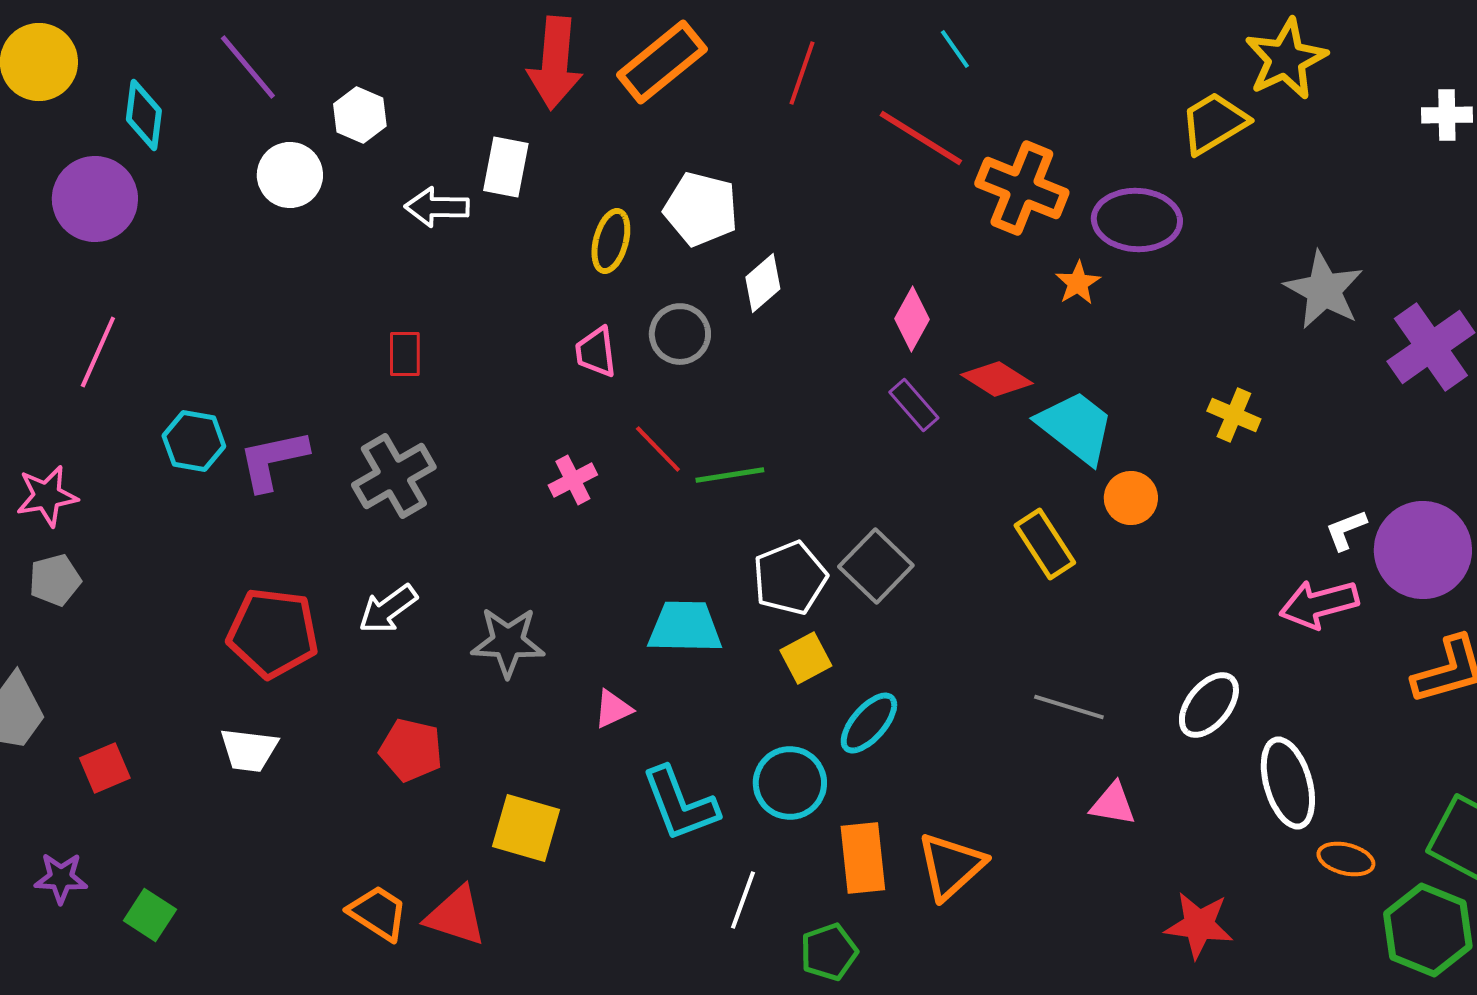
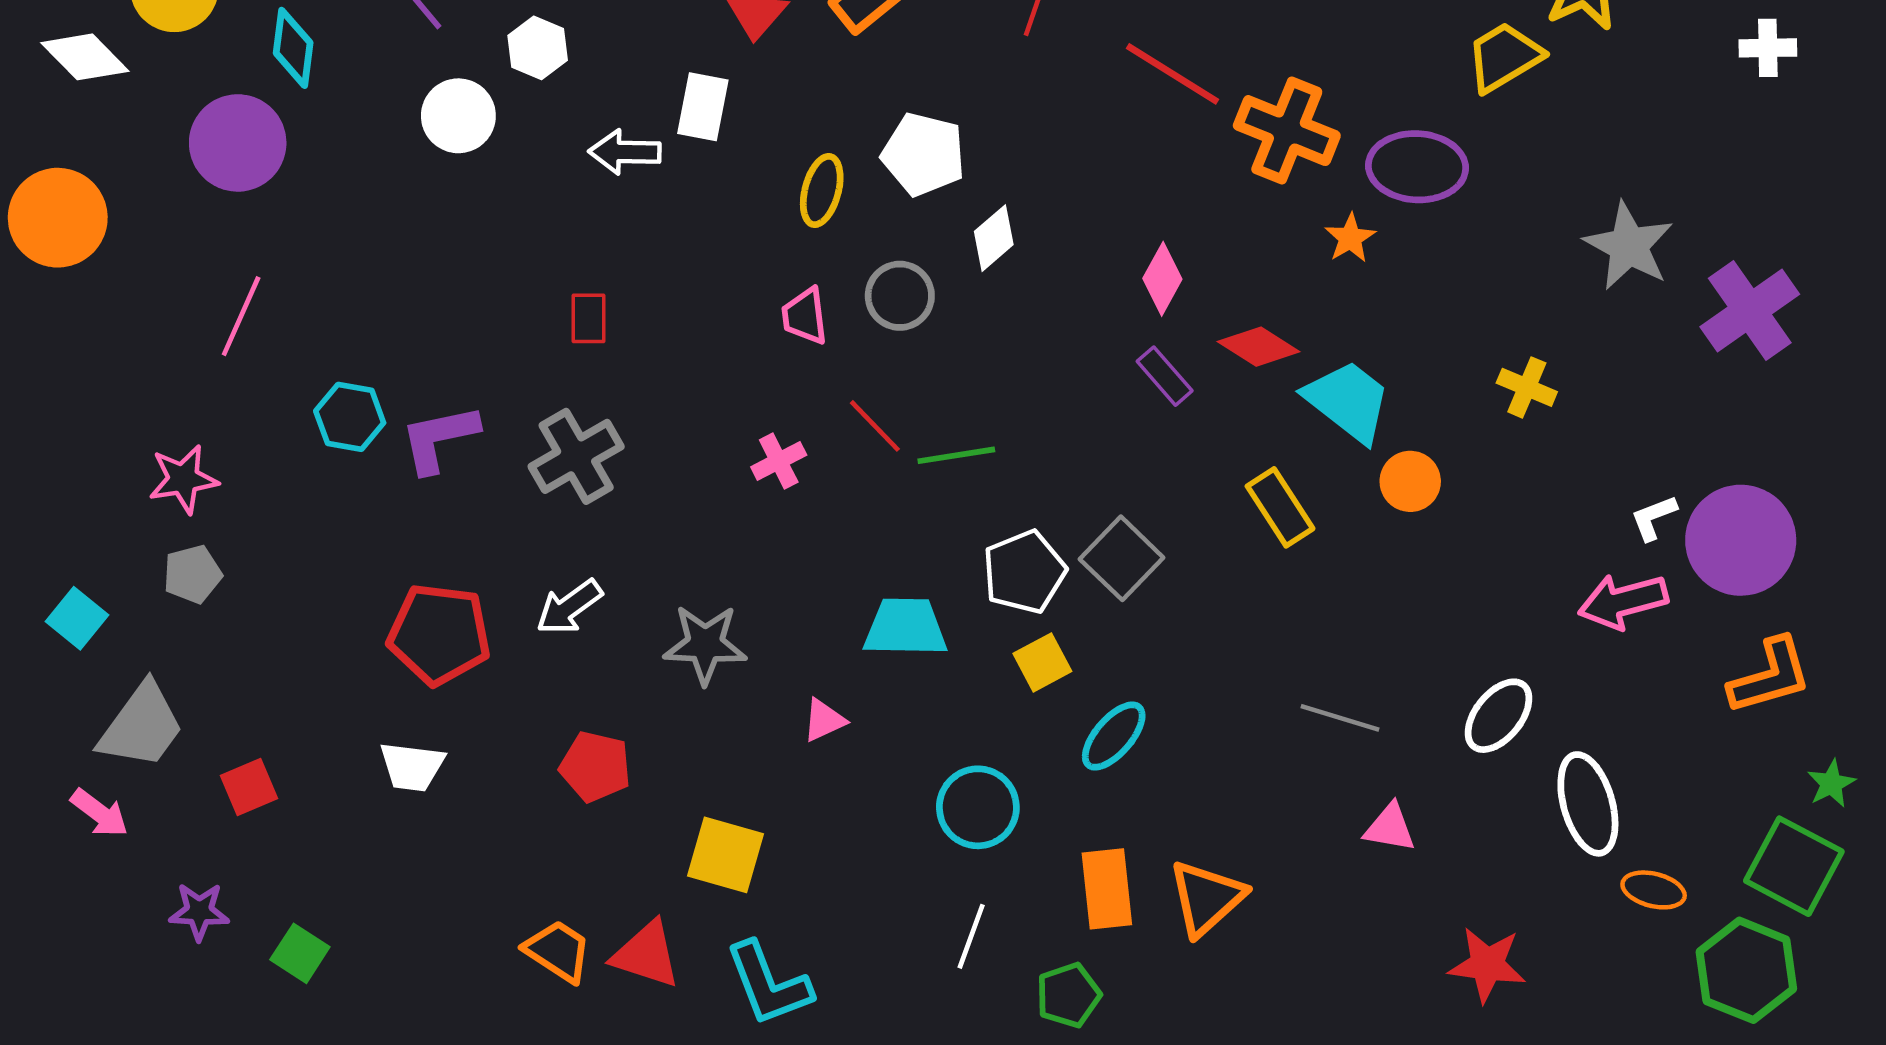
yellow rectangle: (1045, 544) -> (1280, 507), moved
cyan circle: (790, 783) -> (978, 807), moved
cyan L-shape: (680, 804) -> (768, 984), moved

